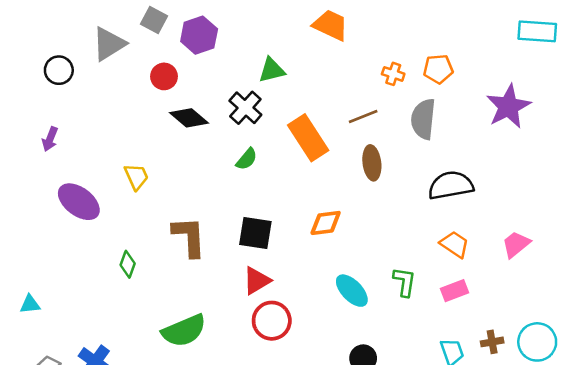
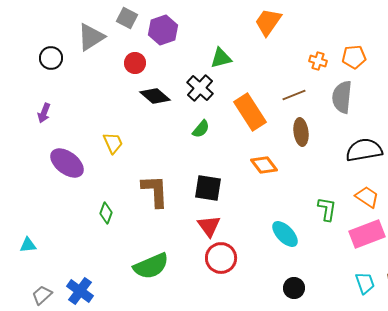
orange trapezoid: (331, 25) -> (268, 22), turned -80
orange diamond: (326, 223) -> (264, 165), moved, turned 60
red triangle: (257, 281) -> (209, 226), turned -35
green L-shape: (404, 282) -> (327, 209), moved
pink rectangle: (455, 291) -> (367, 234), size x1.6

